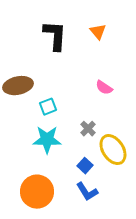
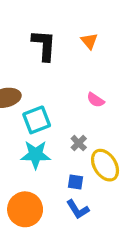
cyan square: (48, 107) -> (37, 120), size x1.5
blue square: (85, 166) -> (76, 182), turned -35

